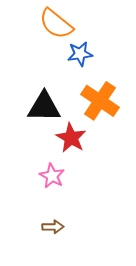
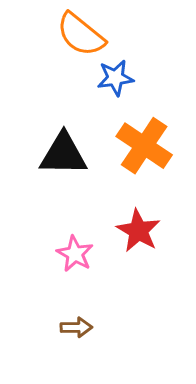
red star: (71, 138) -> (138, 231), moved

